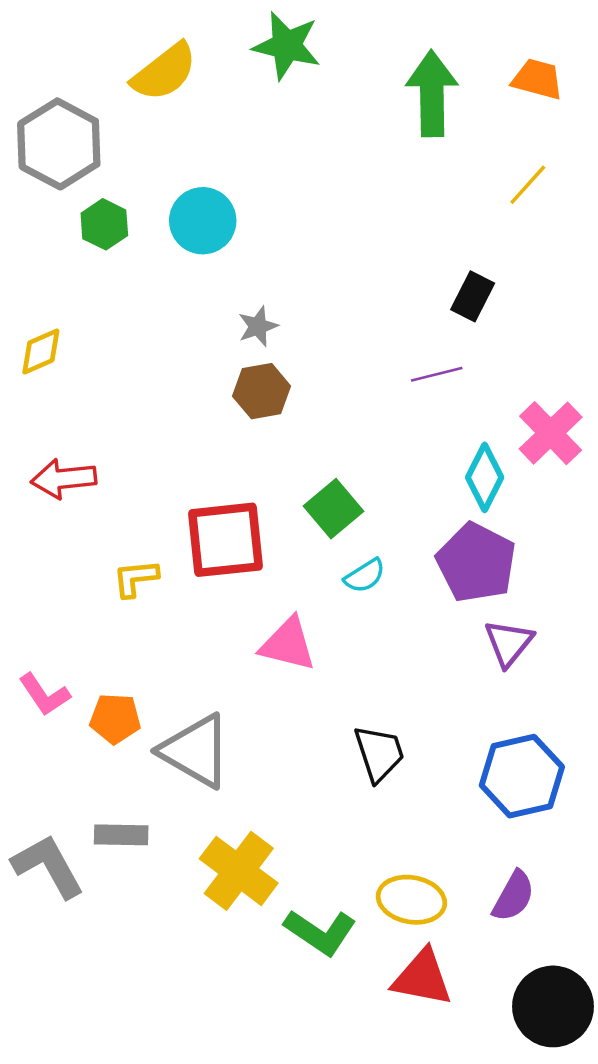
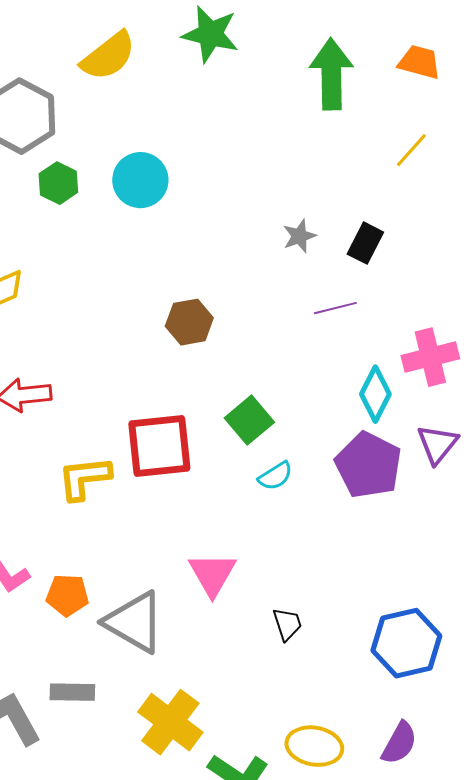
gray star: (258, 326) -> (299, 236), moved
pink cross: (551, 433) -> (430, 357), turned 30
yellow L-shape: (136, 578) -> (84, 478), size x1.4
purple triangle: (509, 643) -> (437, 444), moved
pink triangle: (288, 644) -> (212, 574), moved, turned 46
black trapezoid: (379, 753) -> (287, 624), size x0.7

